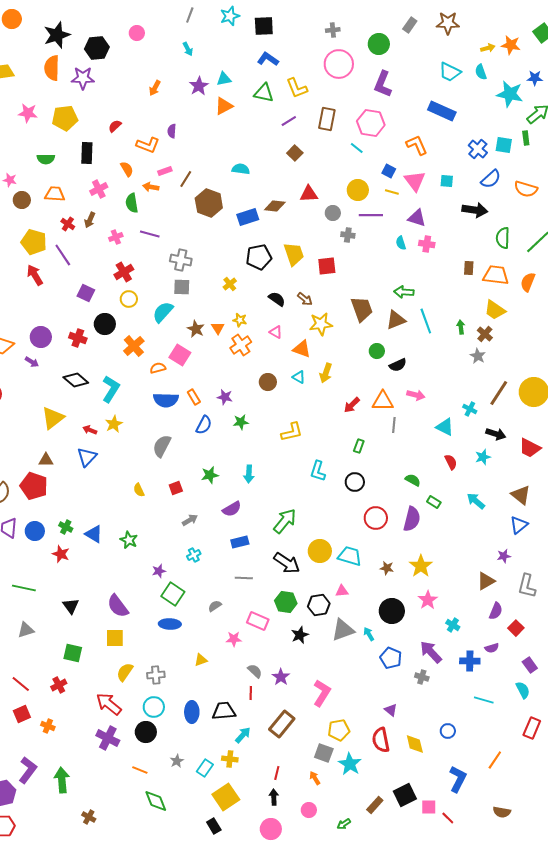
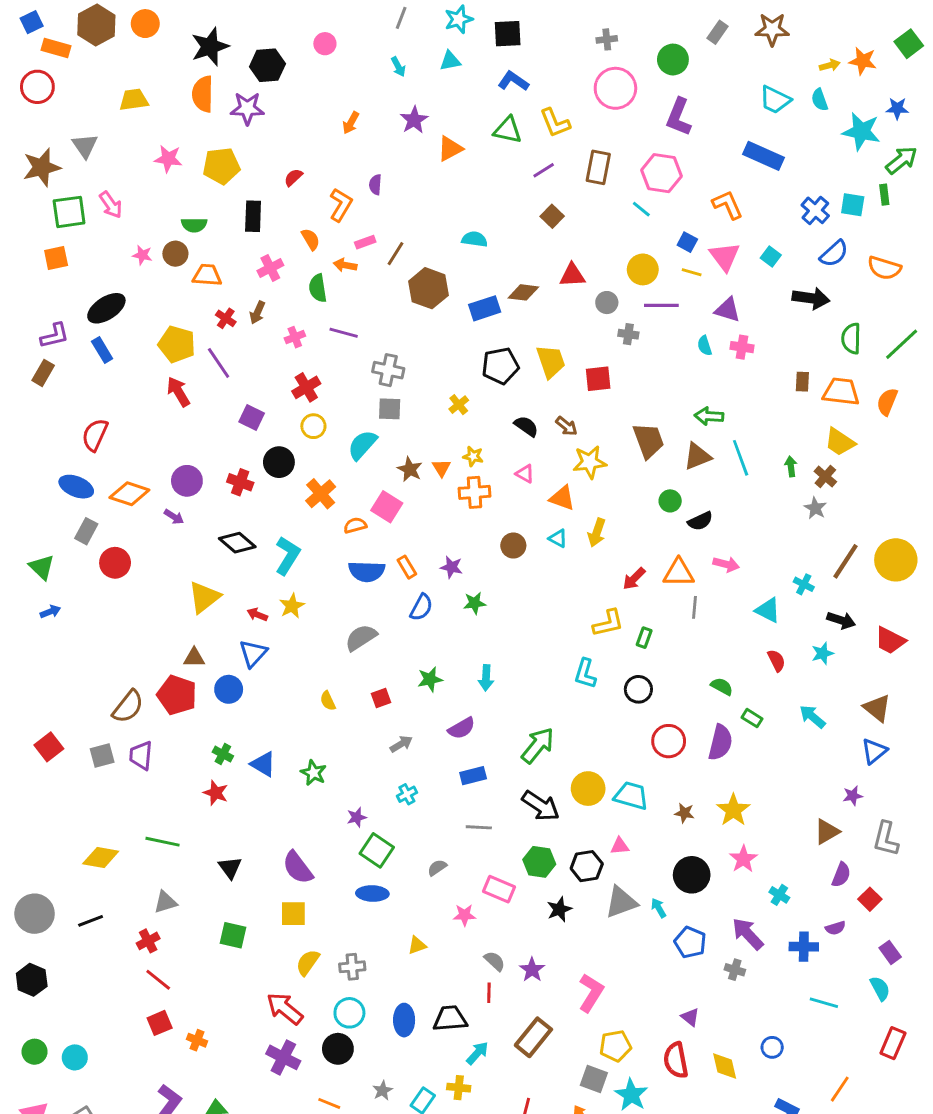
cyan triangle: (224, 79) -> (450, 61), moved
orange L-shape: (148, 145) -> (341, 205), turned -80
cyan square: (447, 181) -> (771, 257), turned 32
brown circle: (22, 200) -> (175, 254), moved
orange cross: (241, 345) -> (475, 492), turned 30
yellow L-shape: (292, 432) -> (608, 623), moved
gray semicircle: (162, 446) -> (361, 638), turned 30
blue circle: (35, 531) -> (229, 689), moved
red cross: (59, 685) -> (148, 941), moved

